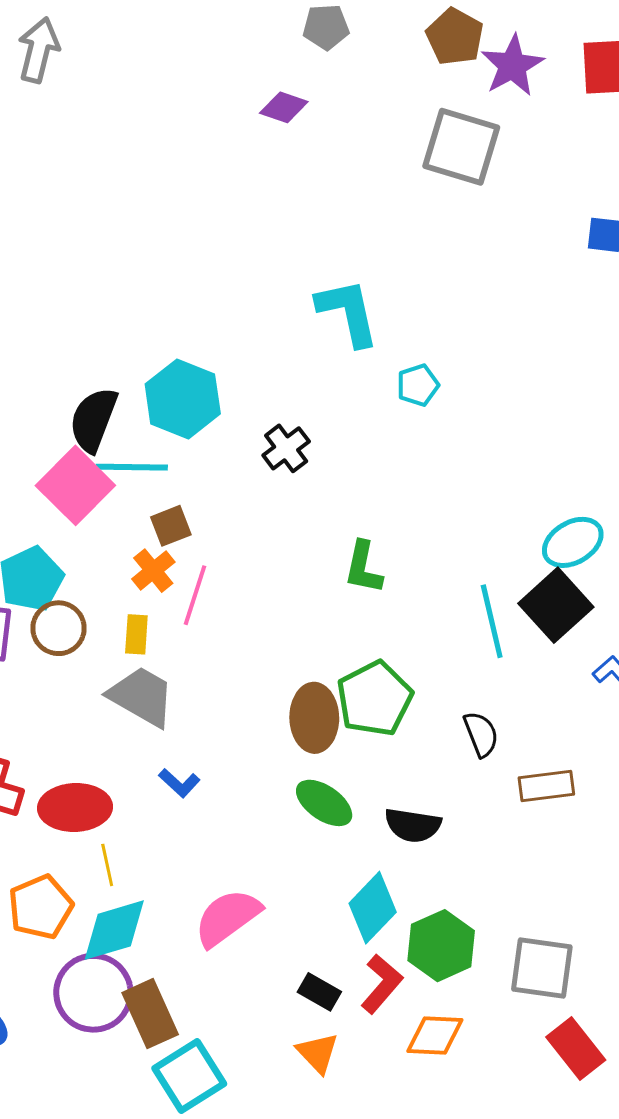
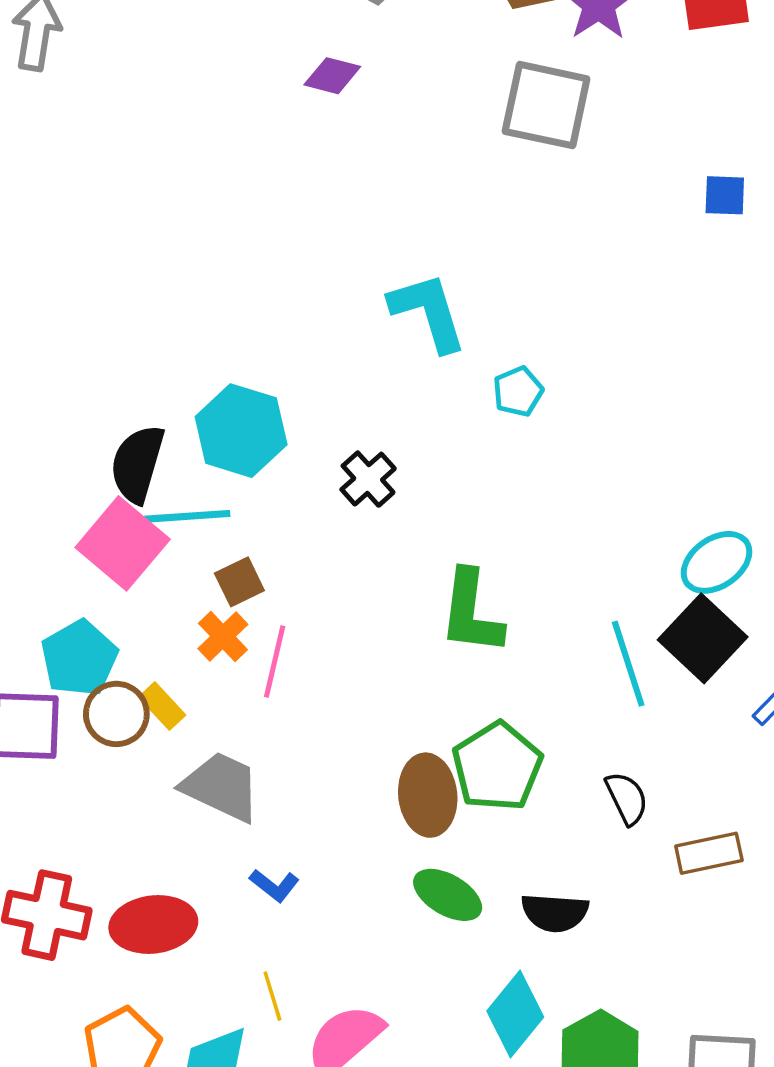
green L-shape: (363, 567) -> (471, 612), size x1.4
yellow rectangle: (136, 634) -> (162, 706), moved, turned -42
yellow line: (107, 865) -> (272, 996), moved

